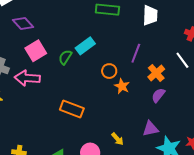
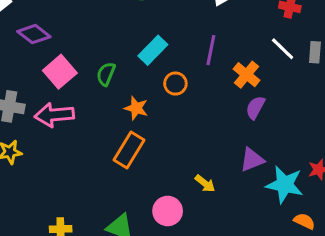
cyan rectangle: (85, 46) -> (153, 50), moved
orange star: (122, 86) -> (136, 108), moved
orange rectangle: (72, 109) -> (129, 150), turned -70

